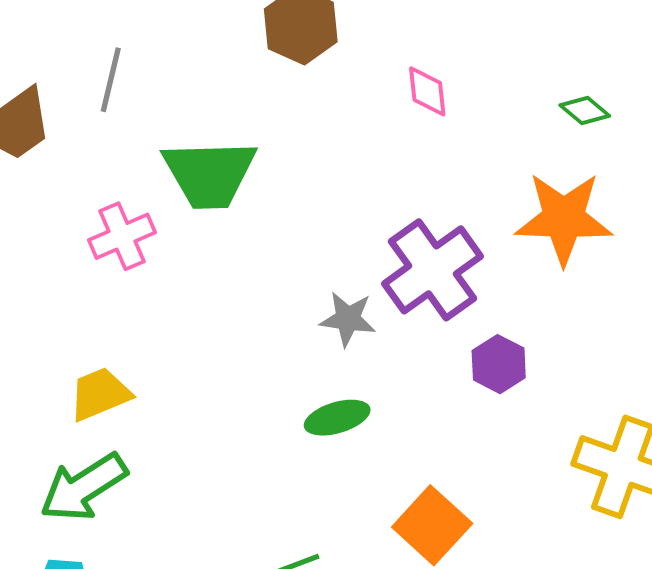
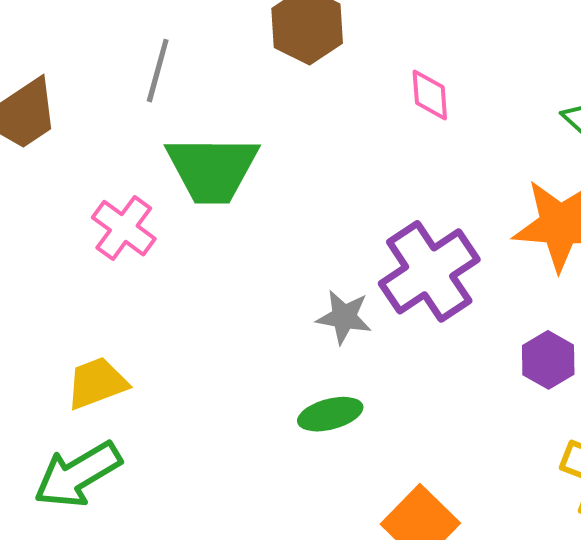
gray line: (111, 80) -> (158, 71), moved
pink cross: (122, 236) -> (124, 228), turned -32
purple hexagon: (499, 364) -> (548, 360), moved

